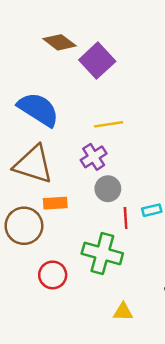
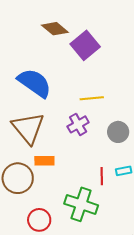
brown triangle: (33, 164) -> (28, 128), turned 30
gray circle: (108, 189) -> (118, 132), moved

